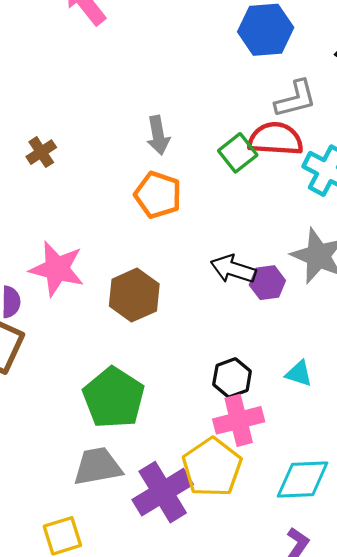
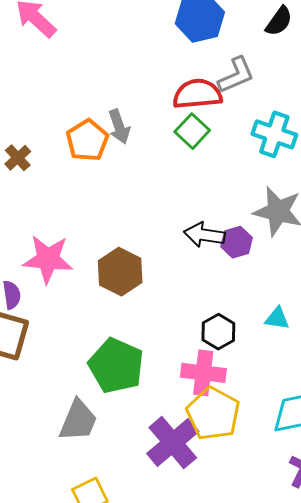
red semicircle: (276, 139) -> (197, 94), moved
orange pentagon: (158, 195) -> (87, 140), moved, turned 30
pink cross: (239, 420) -> (203, 373), moved, turned 30
gray trapezoid: (98, 466) -> (78, 421), moved, turned 132

